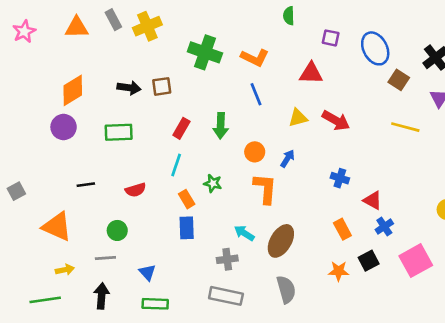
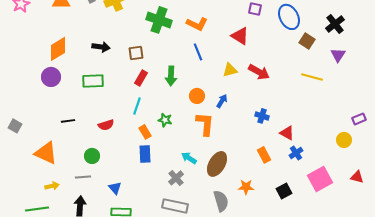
red triangle: (311, 73) -> (240, 36), turned 30
brown square: (162, 86) -> (136, 53), moved
gray square: (16, 191) -> (15, 126), turned -32
gray cross: (227, 259) -> (176, 178), turned -35
black square: (369, 261) -> (284, 191), moved
orange star: (339, 271) -> (246, 187), moved

